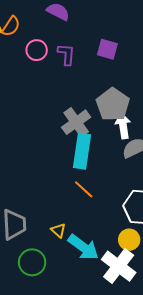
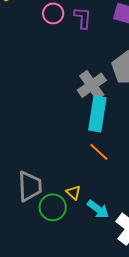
cyan arrow: (83, 247) -> (98, 209), size x0.7
green circle: (32, 262) -> (53, 207), moved

